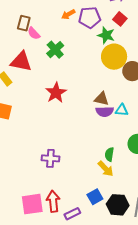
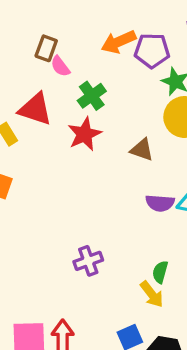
orange arrow: (68, 14) -> (118, 42), size x1.5
red star: (56, 93) -> (84, 134), moved
brown triangle: (102, 99) -> (142, 150), moved
purple cross: (50, 158) -> (88, 261), moved, turned -30

